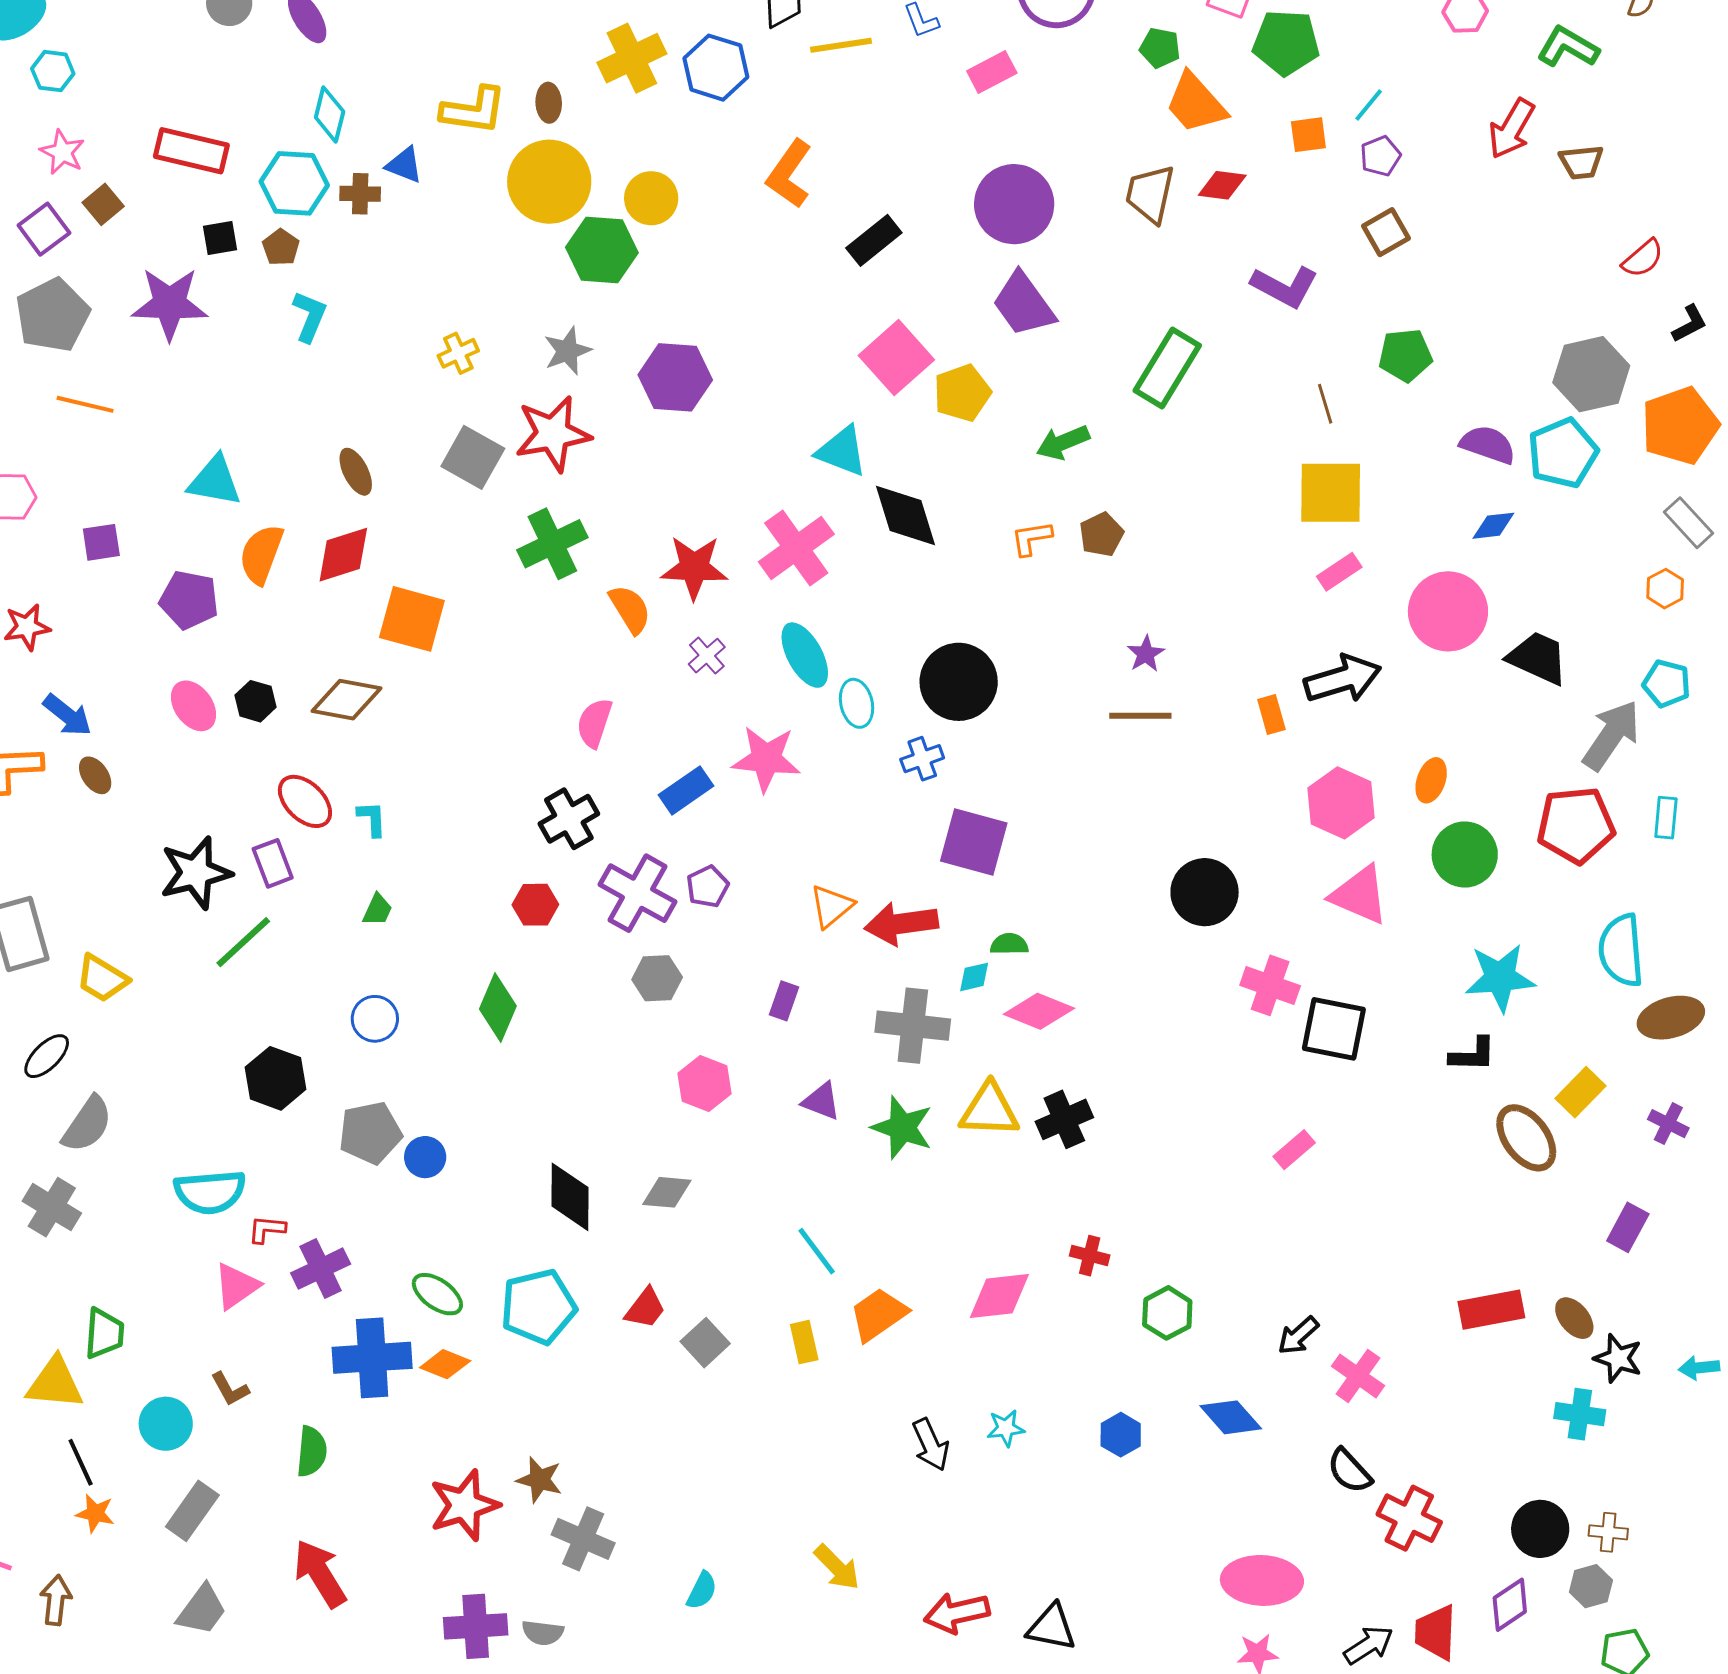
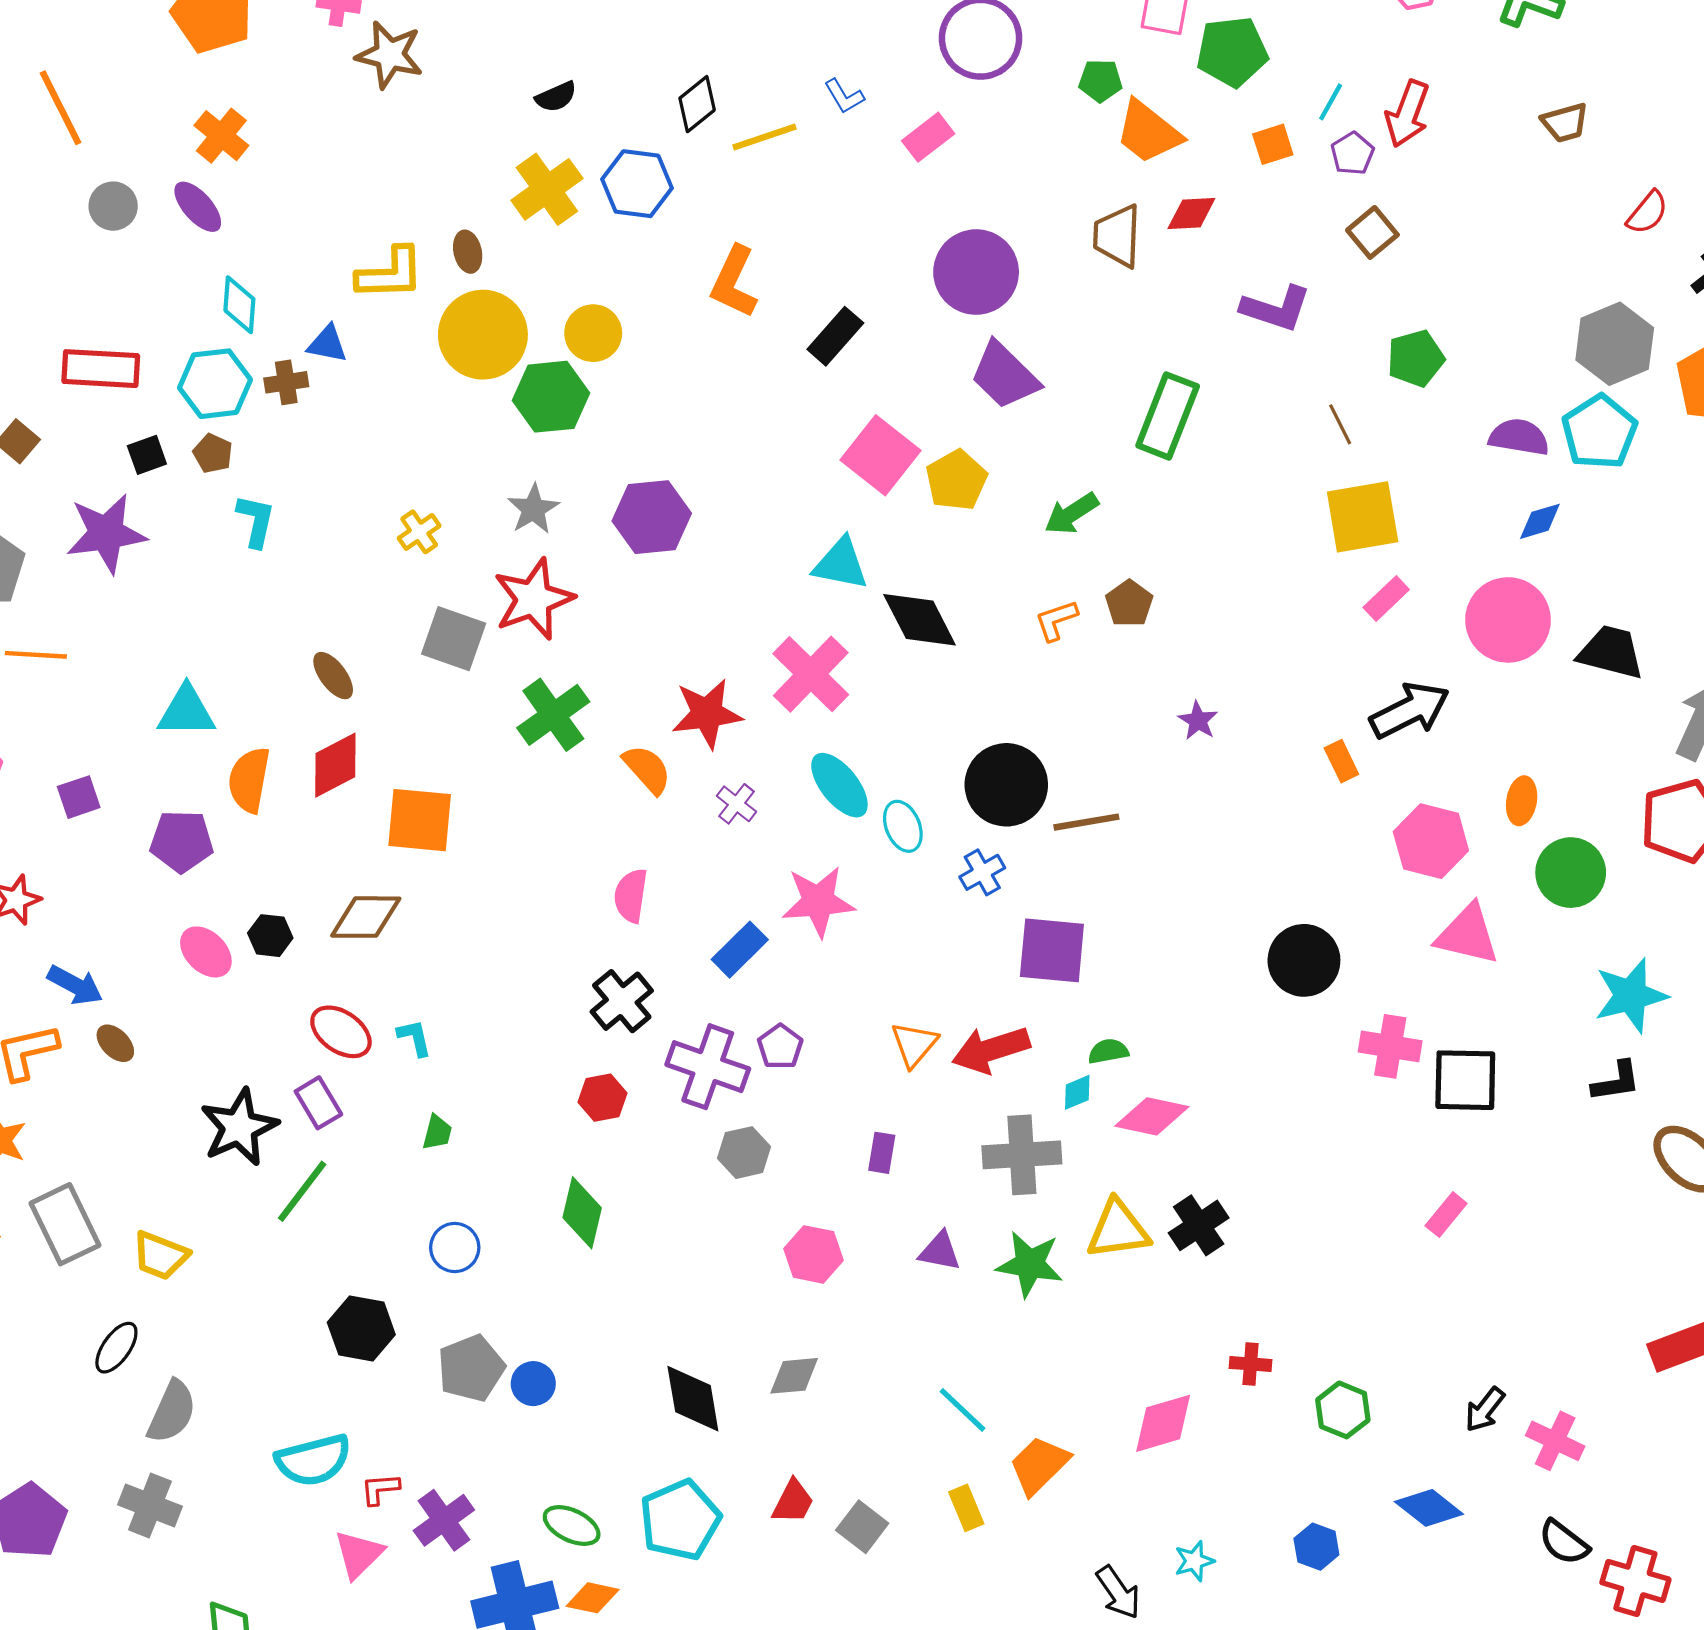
red arrow: (1512, 129) -> (1407, 114), moved
brown line: (1140, 716) -> (1086, 822), moved

